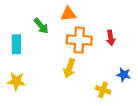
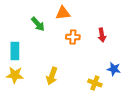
orange cross: (79, 40) -> (73, 37), size x0.6
cyan rectangle: (16, 44) -> (15, 51), moved
yellow arrow: (69, 68) -> (52, 76), moved

